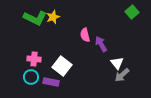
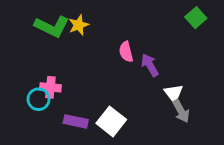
white square: (62, 66) -> (111, 121), moved
gray arrow: (122, 75) -> (181, 111), turned -77
cyan circle: (31, 77) -> (39, 99), moved

